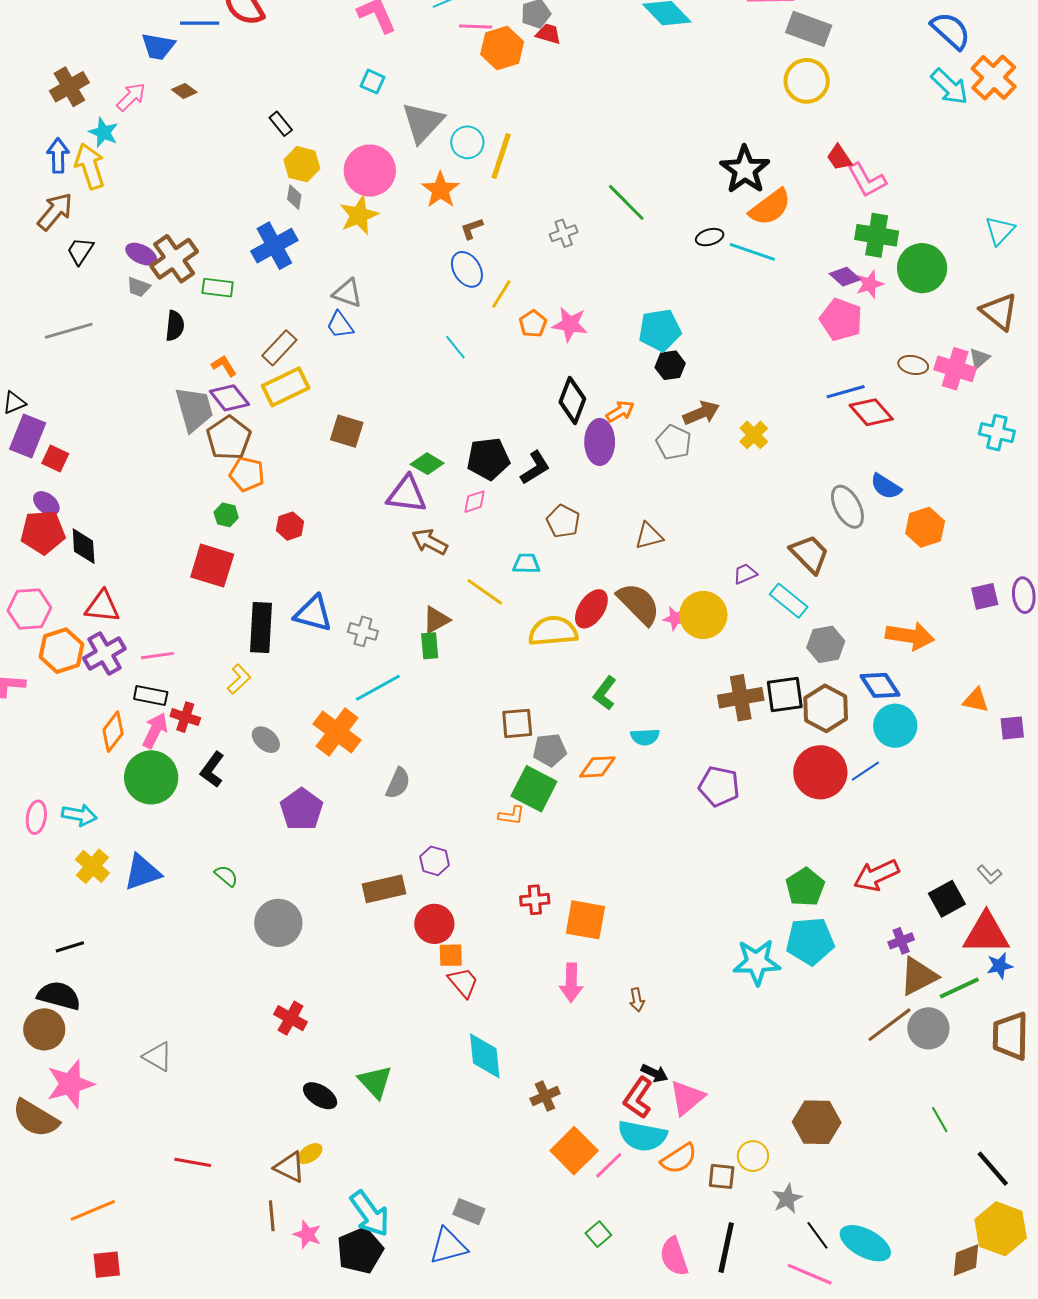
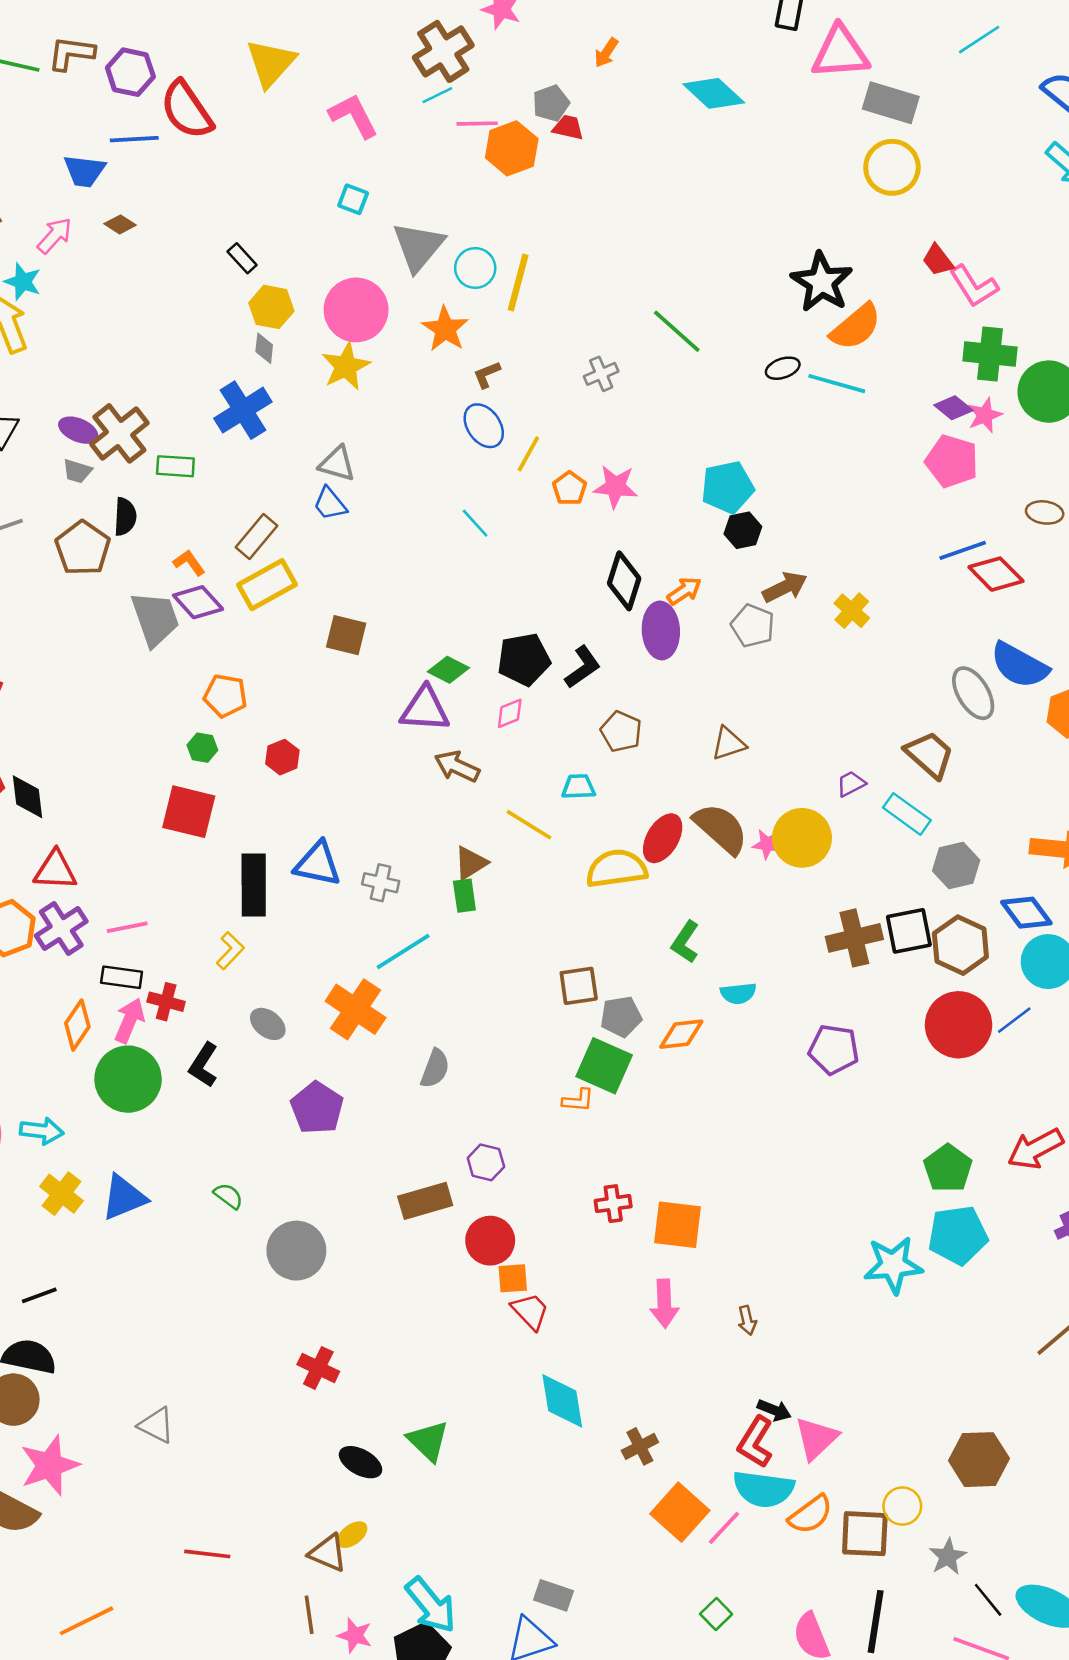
brown pentagon: (229, 438) -> (83, 548), moved
blue semicircle: (886, 486) -> (1019, 665), size x1.5
brown square: (722, 1176) -> (865, 1534), size x1.5

